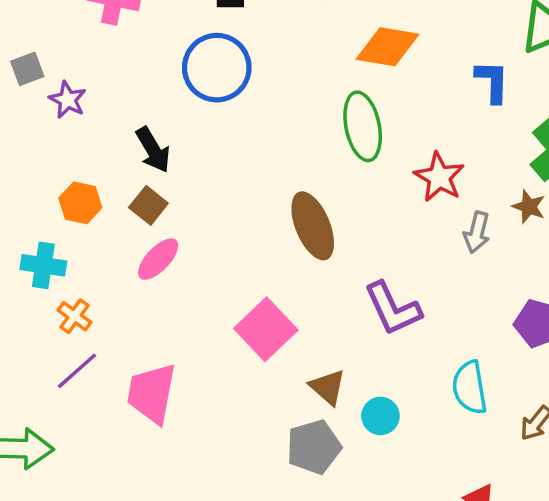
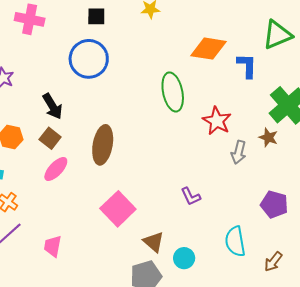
orange diamond: (387, 47) -> (209, 49), moved
brown ellipse: (313, 226) -> (103, 145), moved, turned 33
purple L-shape: (393, 309) -> (191, 196), size x0.6
pink trapezoid: (152, 393) -> (53, 246), size x0.6

